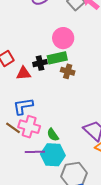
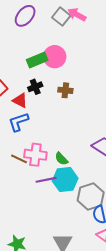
green rectangle: (57, 58) -> (37, 60), moved
red triangle: (24, 73) -> (20, 100), turned 42
blue L-shape: (23, 106) -> (18, 122), moved

